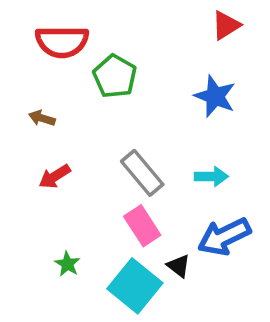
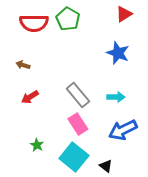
green pentagon: (115, 76) -> (68, 19), moved
black triangle: (179, 266) -> (106, 166), moved

